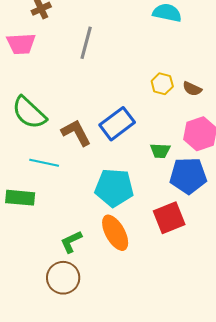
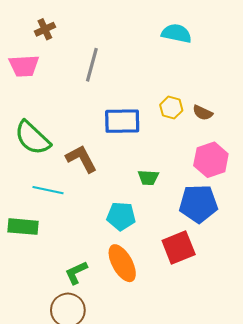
blue rectangle: (117, 124) -> (122, 121), moved, turned 36
green trapezoid: (160, 151) -> (148, 178), moved
cyan pentagon: (114, 188) -> (121, 216), size x0.7

